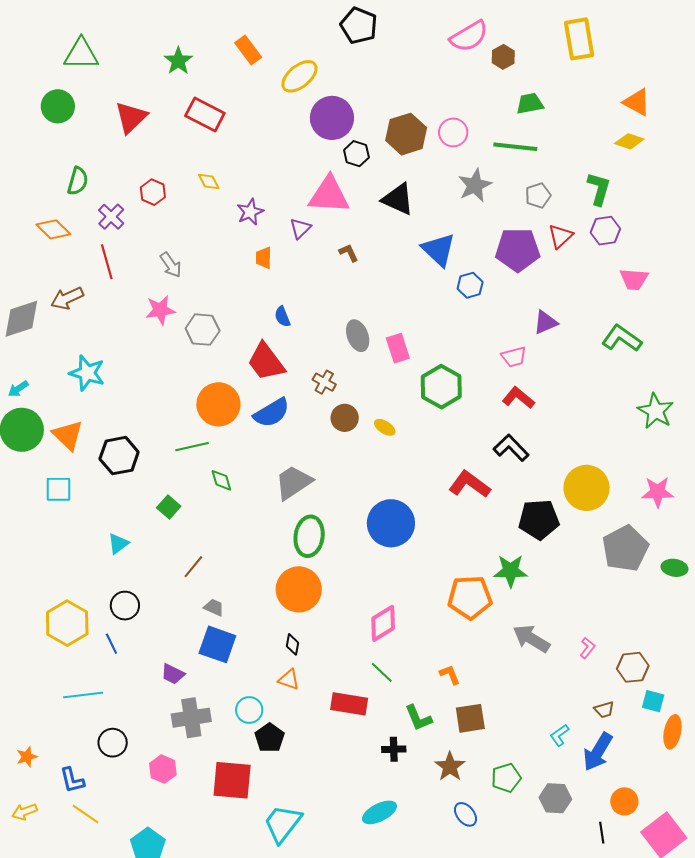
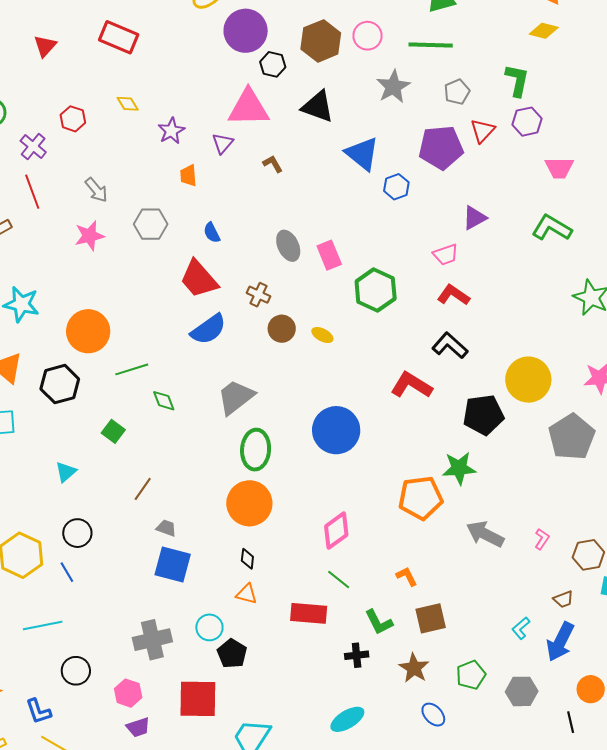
red triangle: (131, 117) -> (45, 46), size x0.7
gray hexagon: (203, 330) -> (151, 224), moved
orange circle: (218, 404) -> (88, 331), moved
purple trapezoid: (173, 674) -> (138, 727), moved, turned -40

